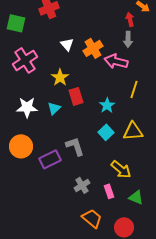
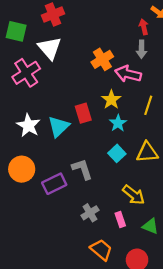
white triangle: (67, 44) -> (50, 48), moved, size x1.6
yellow star: (60, 77) -> (111, 100), moved
white star: (27, 107) -> (28, 125), turned 30
cyan triangle: (54, 108) -> (59, 127), size x1.5

